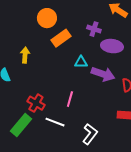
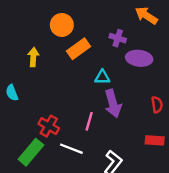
yellow arrow: (25, 55) -> (33, 57), moved
purple arrow: (103, 74) -> (113, 103), moved, turned 55

